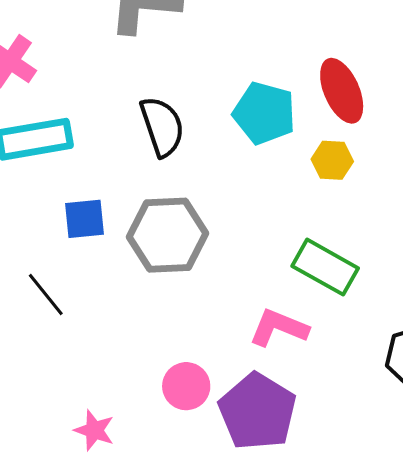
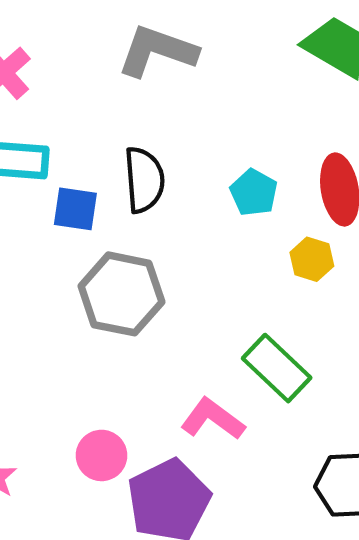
cyan pentagon: (264, 113) -> (254, 193), size x0.7
blue square: (85, 219) -> (75, 209), moved

